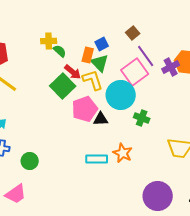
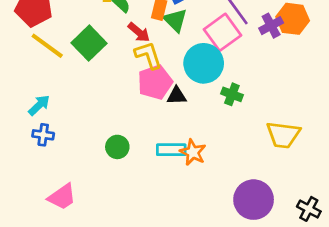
yellow L-shape: (93, 80) -> (148, 55), moved
green square: (63, 86) -> (89, 43), moved
orange star: (123, 153) -> (193, 152), moved
green circle: (30, 161) -> (117, 147), moved

